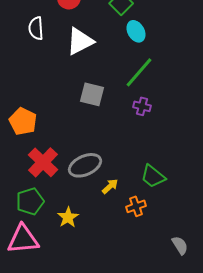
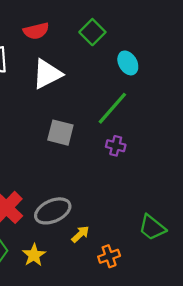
cyan ellipse: (136, 31) -> (128, 63), moved
green trapezoid: (153, 176) -> (152, 228), moved
yellow star: (68, 217) -> (34, 255), moved

